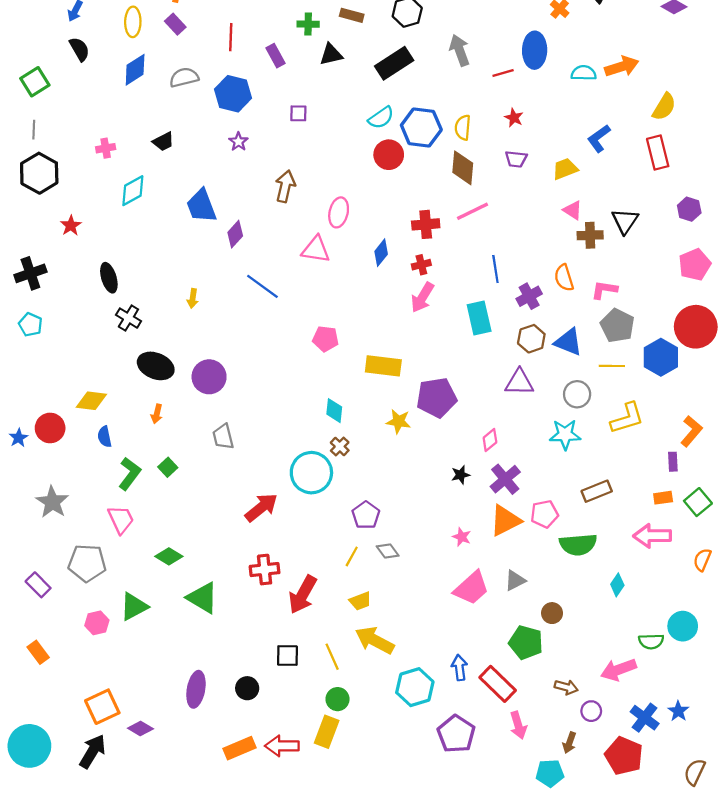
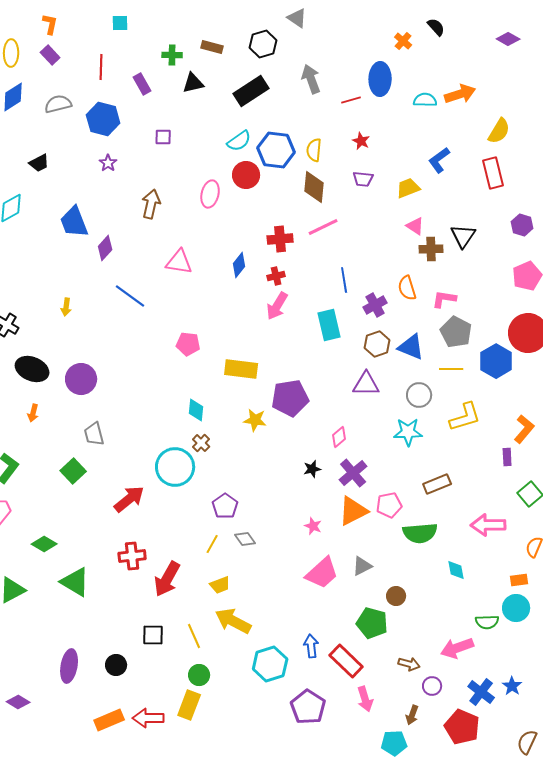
pink ellipse: (339, 212) -> (210, 194), moved
green square: (168, 467) -> (73, 471), moved, size x1.4
orange rectangle: (663, 498) -> (519, 580), moved
cyan diamond: (617, 585) -> (456, 570), turned -45

